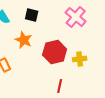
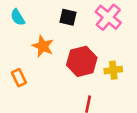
black square: (32, 15) -> (68, 17), moved

